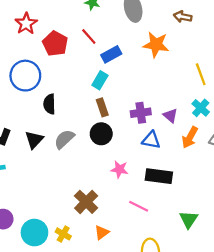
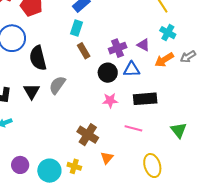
black semicircle: (49, 104) -> (38, 58), size x1.4
black circle: (101, 134) -> (108, 73), moved
orange arrow: (190, 137) -> (164, 60), turned 42

